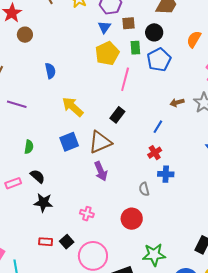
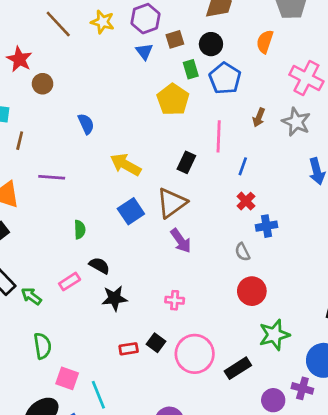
yellow pentagon: (107, 53) -> (173, 99), moved
pink line: (125, 79) -> (219, 136), moved
brown arrow: (177, 103) -> (259, 117), moved, turned -40
red circle: (132, 219) -> (252, 291), moved

